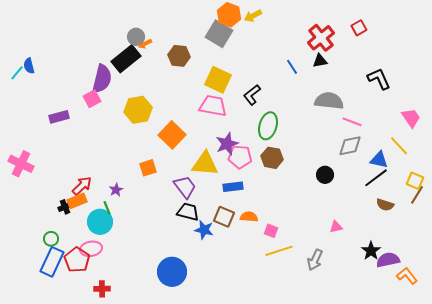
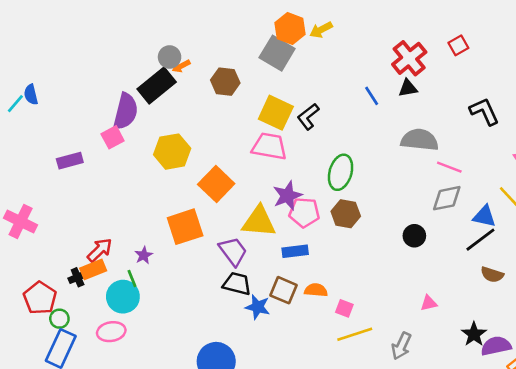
black L-shape: (252, 95) -> (308, 117), moved
orange square: (148, 168) -> (185, 227), size x1.6
red pentagon: (77, 260) -> (40, 298), moved

